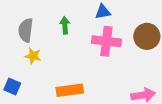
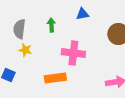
pink cross: (106, 41) -> (73, 53), moved

